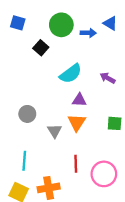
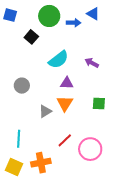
gray circle: (27, 114) -> (22, 86), moved
gray triangle: (55, 131) -> (45, 111), turned 32
red line: (76, 164) -> (65, 140), turned 49

